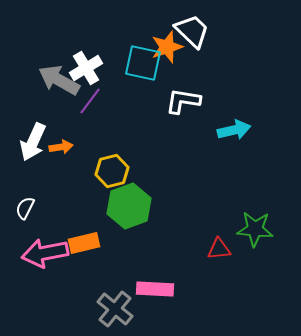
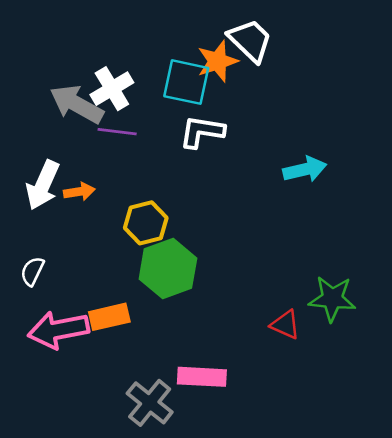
purple line: (90, 101) -> (117, 132), turned 60
white L-shape: (183, 101) -> (202, 132), moved
red triangle: (219, 249) -> (285, 325), turned 30

